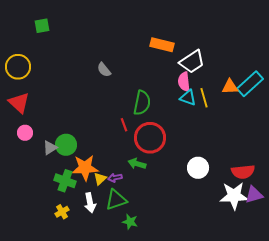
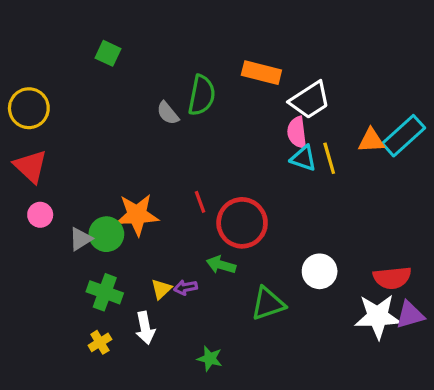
green square: (42, 26) -> (108, 53), moved, turned 35
green semicircle: (142, 103) -> (202, 95), moved
orange star: (85, 168) -> (137, 215), moved
green triangle: (116, 200) -> (268, 304), moved

